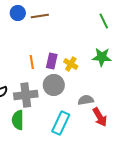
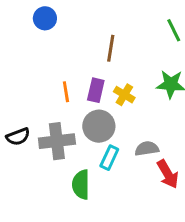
brown line: (40, 16) -> (111, 48), moved, turned -72
green semicircle: (18, 120) -> (81, 185), moved
cyan rectangle: (61, 123) -> (109, 158), moved, size x0.7

